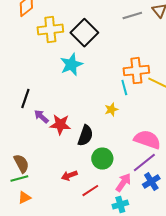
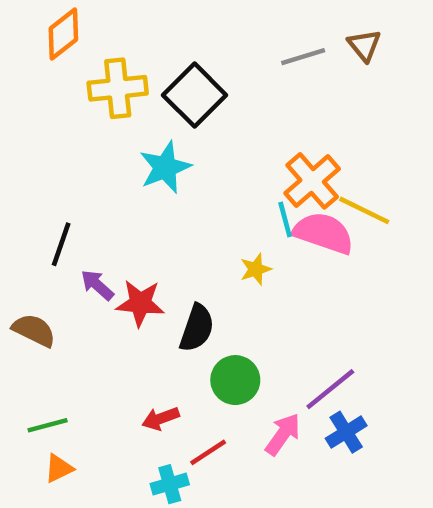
orange cross: (136, 71) -> (312, 181), turned -35
pink semicircle: (147, 140) -> (324, 233), moved
brown semicircle: (21, 164) -> (34, 330), moved, turned -36
cyan cross: (120, 205) -> (170, 484), moved

